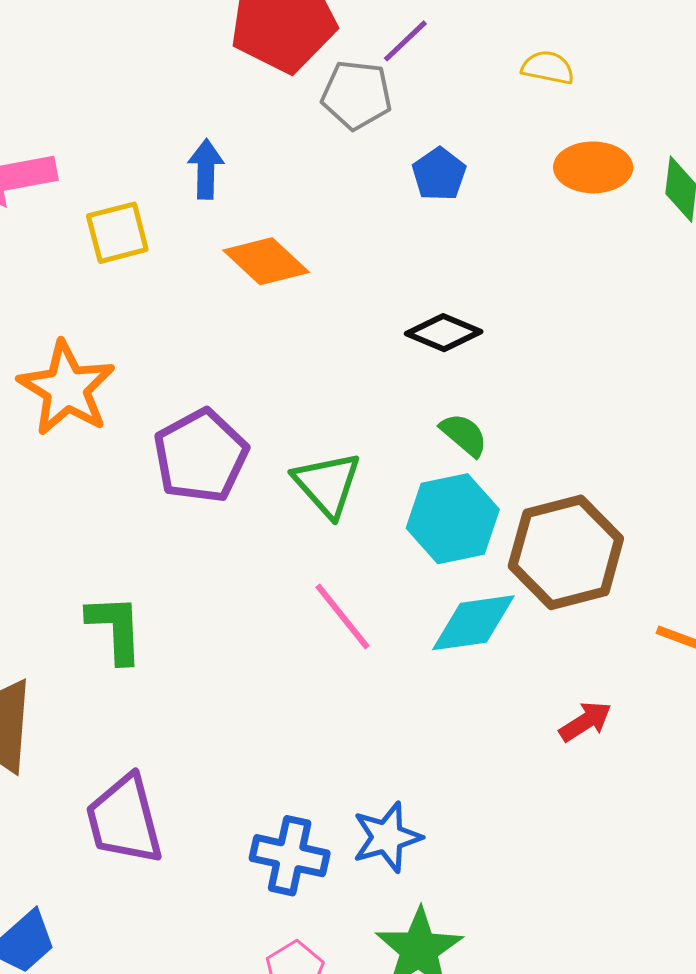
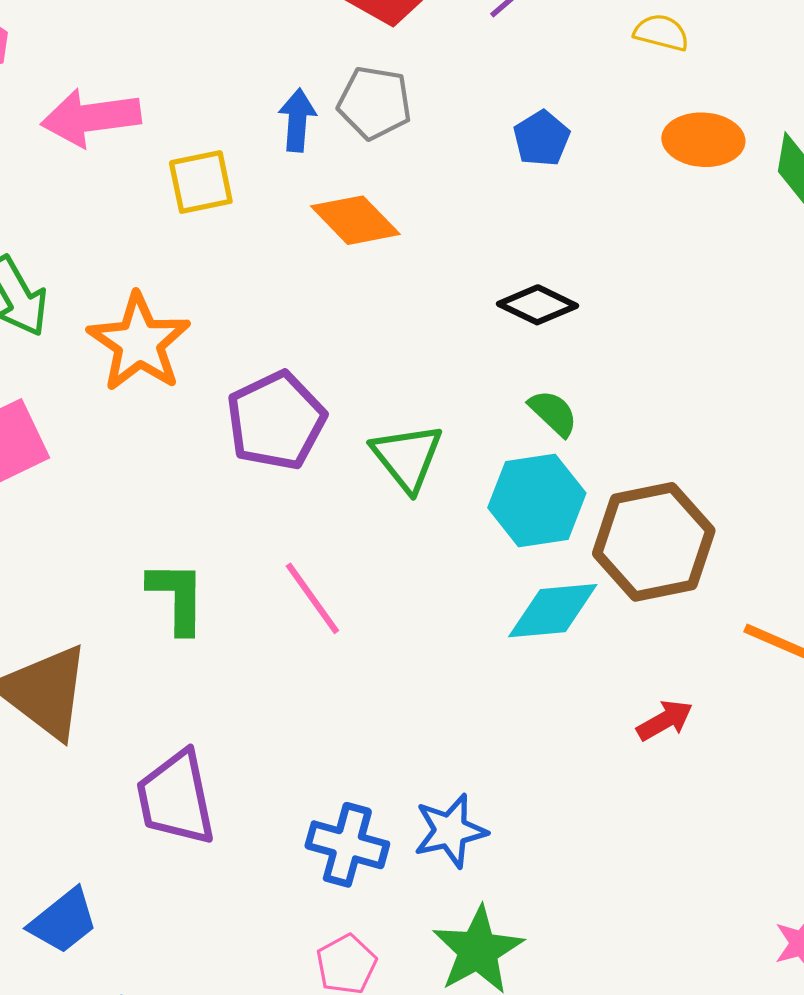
gray pentagon: (357, 95) -> (375, 103), moved
pink line: (342, 617) -> (312, 598), moved

